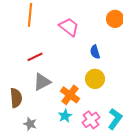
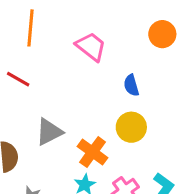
red line: (35, 57) -> (18, 79), moved, turned 56

